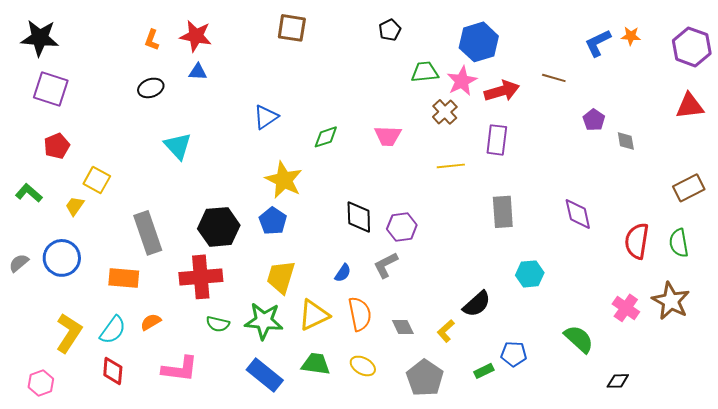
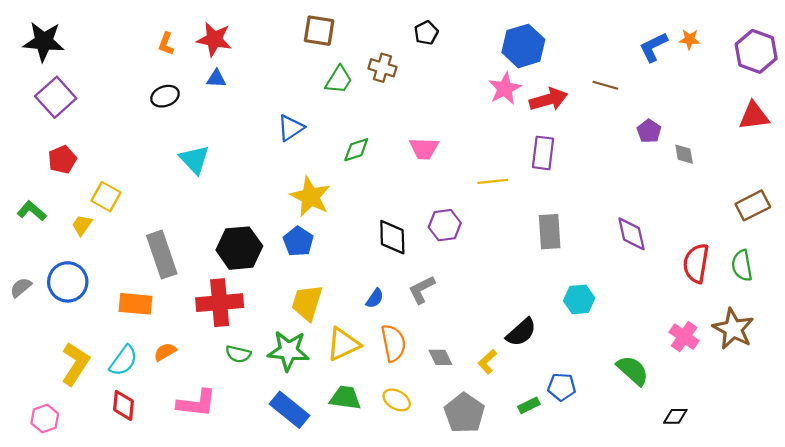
green trapezoid: (425, 72) -> (339, 80), moved, turned 128
purple square: (51, 89) -> (56, 97), turned 30
brown cross: (445, 112) -> (382, 68), moved, turned -30
purple hexagon: (402, 227) -> (445, 225), moved

